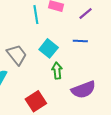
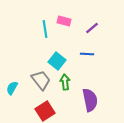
gray trapezoid: (17, 55) -> (41, 80), moved
purple semicircle: (83, 90) -> (90, 100), turned -80

